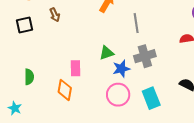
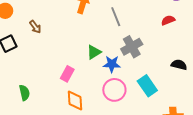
pink rectangle: (75, 68) -> (67, 74), turned 42
blue star: (121, 69) -> (112, 64), turned 30
orange diamond: (65, 90) -> (75, 100), moved

